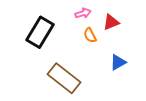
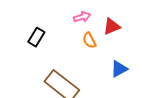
black rectangle: (40, 32) -> (36, 37), size x0.6

